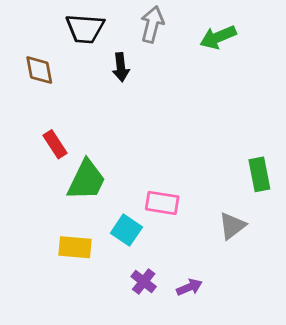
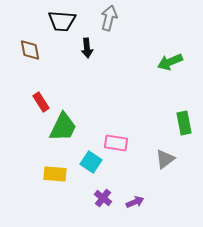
green arrow: (218, 37) -> (170, 62), moved

